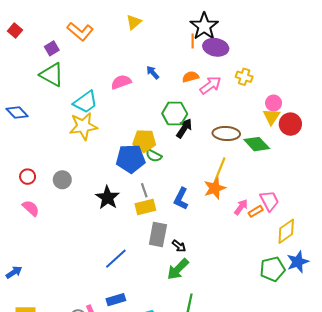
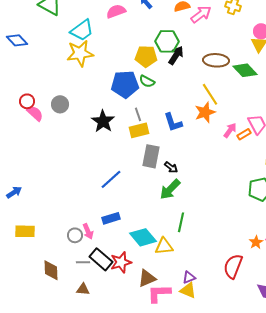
yellow pentagon: (144, 141) -> (146, 56), moved
yellow line: (220, 169) -> (210, 94), turned -55
blue L-shape: (181, 199) -> (173, 122), turned -45
pink semicircle: (31, 208) -> (35, 113), moved

